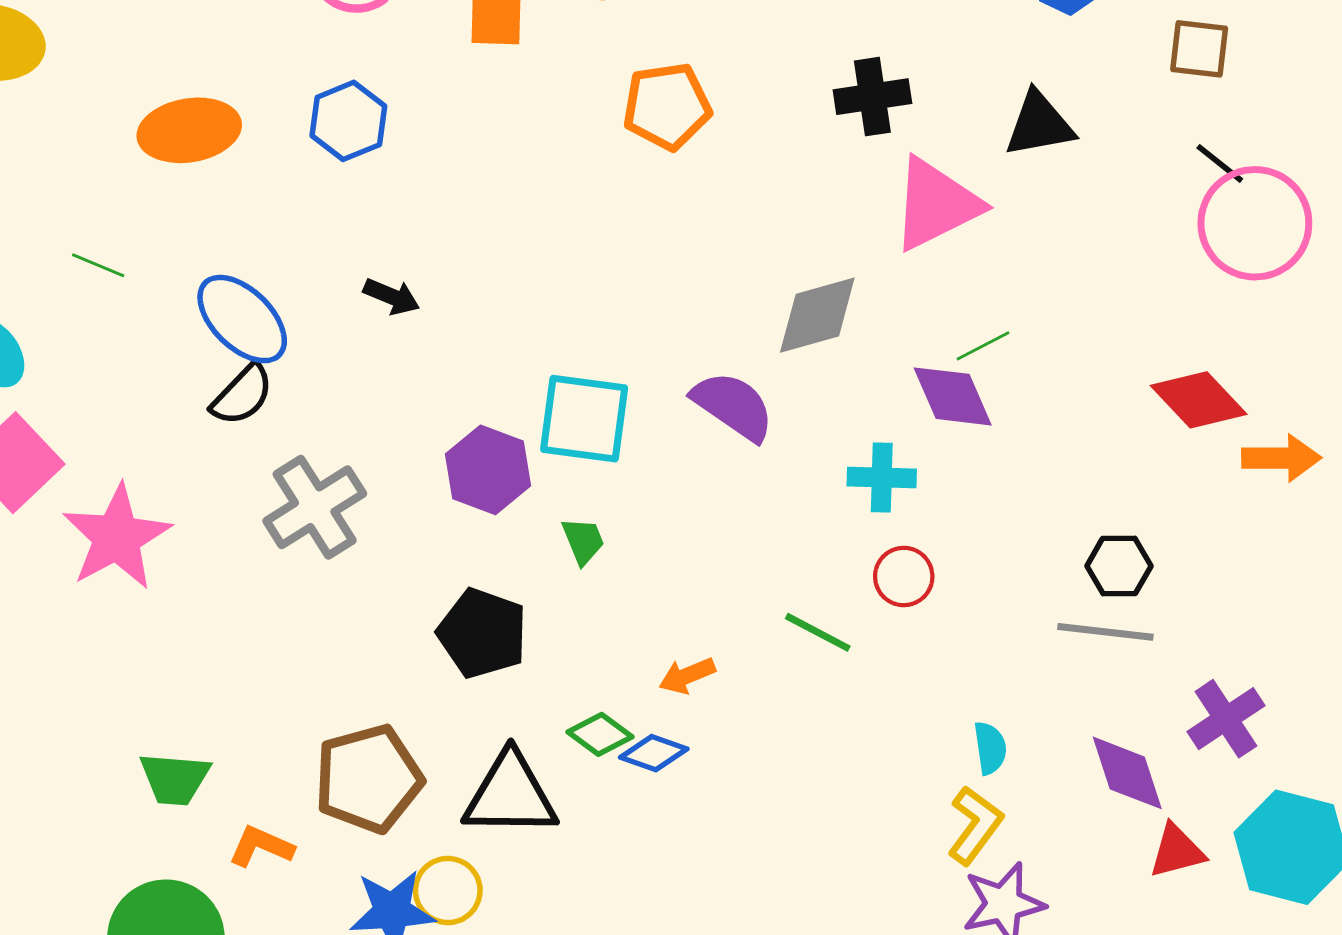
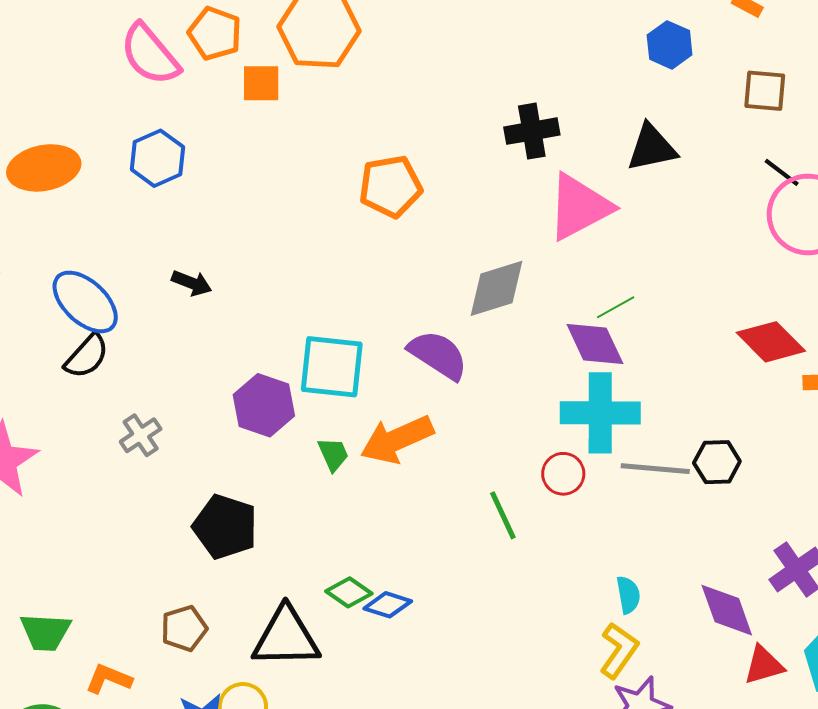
orange pentagon: (667, 106) -> (390, 186), moved
cyan cross: (882, 478) -> (600, 413), moved, size x1.6
gray cross: (315, 507) -> (141, 435), size x0.6
green line: (818, 632) -> (503, 515), turned 39
gray line: (1105, 632) -> (655, 469), moved
black pentagon: (482, 633) -> (225, 527), moved
orange arrow: (687, 676) -> (397, 439), moved, size x1.8
brown pentagon: (368, 779) -> (184, 628), size x0.6

